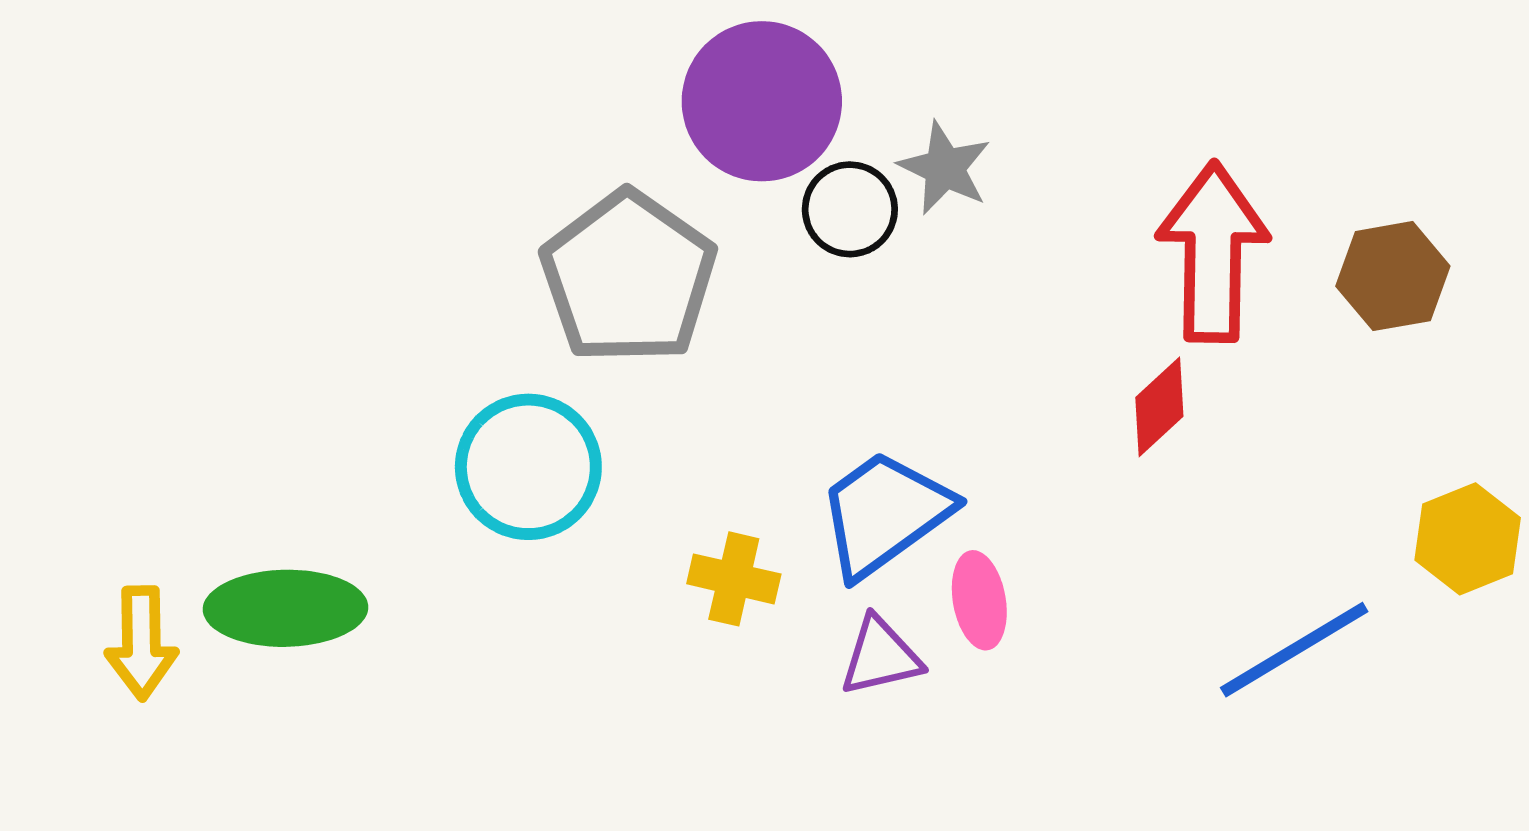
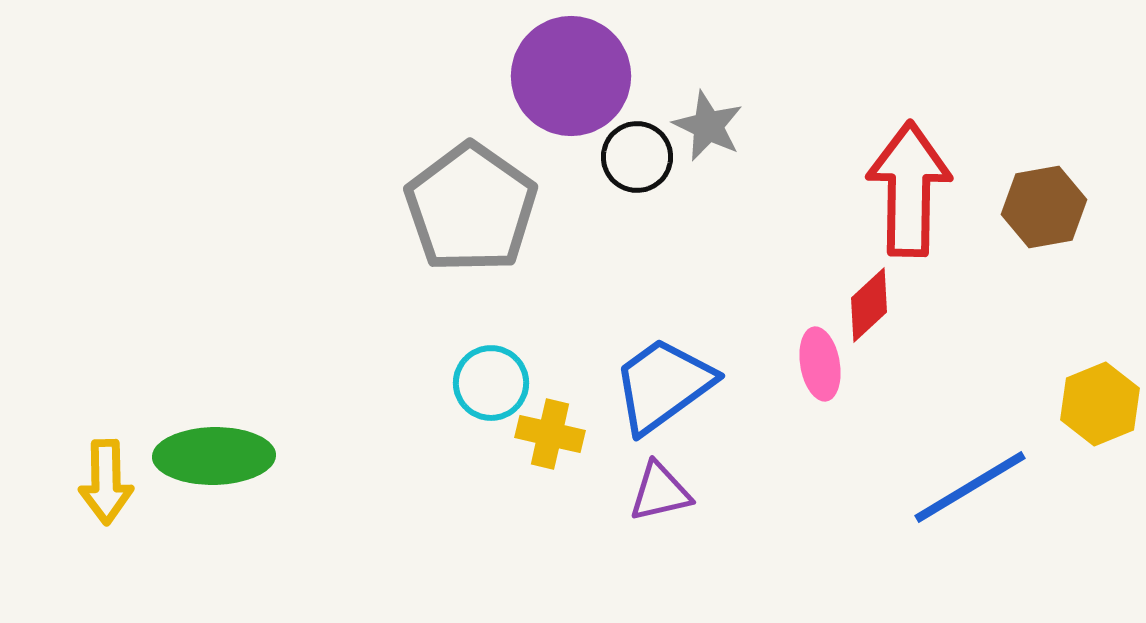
cyan circle: (528, 467) -> (491, 383), moved, size x0.7
pink ellipse: (979, 600) -> (820, 364), moved

